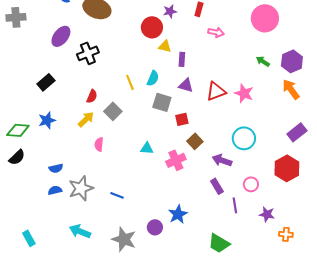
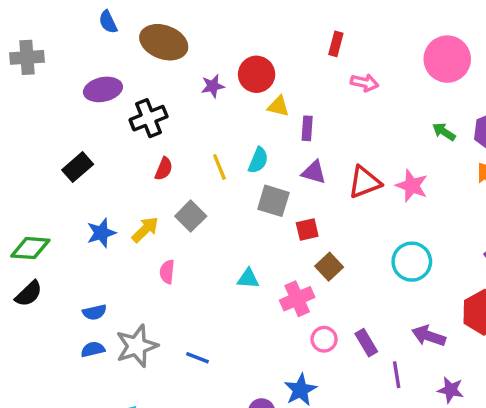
purple star: (170, 11) -> (213, 86), moved
purple ellipse: (61, 36) -> (103, 89), turned 40
red semicircle: (92, 96) -> (164, 169), moved
blue star: (47, 120) -> (101, 233), moved
purple arrow: (222, 160) -> (429, 336), moved
pink circle: (251, 184) -> (324, 339), moved

